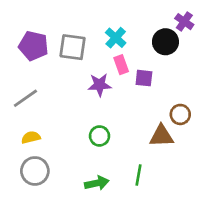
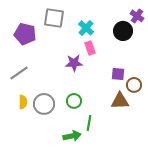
gray square: (73, 47) -> (54, 18), moved
purple square: (144, 78) -> (118, 74), moved
yellow semicircle: (31, 137) -> (23, 102), turned 104
gray circle: (35, 171) -> (44, 104), moved
green line: (139, 175) -> (89, 123), moved

